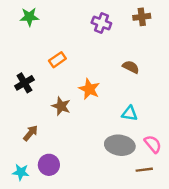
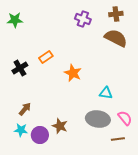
green star: (29, 17) -> (15, 20), moved
orange rectangle: (57, 60) -> (46, 57), moved
brown semicircle: (131, 67) -> (116, 38), moved, size x1.6
brown star: (61, 106) -> (60, 126), moved
cyan star: (21, 172) -> (21, 130), moved

